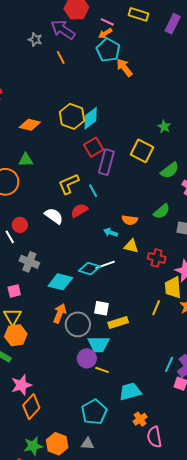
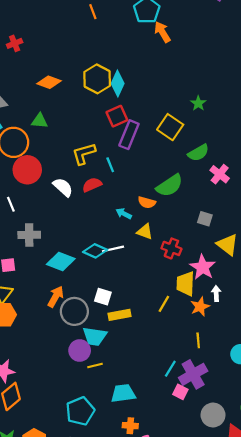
cyan diamond: (91, 118) -> (118, 84), turned -35
green semicircle: (162, 211) -> (170, 186), moved, size x1.4
red circle: (20, 225) -> (27, 170), moved, size x1.6
gray cross: (29, 262) -> (29, 235), turned -30
yellow line: (102, 370) -> (95, 366), turned -40
orange cross: (140, 419) -> (130, 426), turned 32

